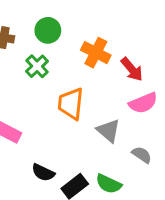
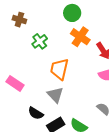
green circle: (48, 30) -> (72, 13), moved
gray triangle: (108, 131) -> (55, 95), moved

